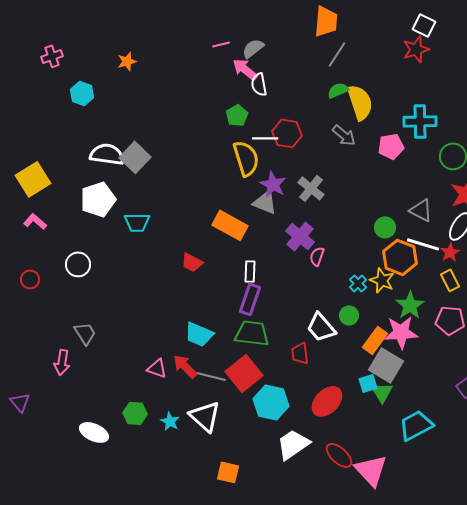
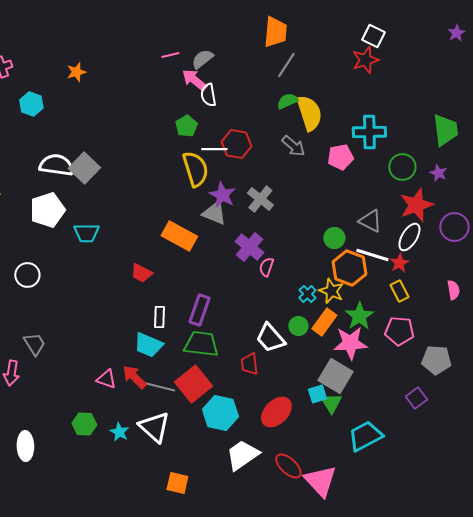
white rectangle: (250, 271) -> (159, 317), moved
orange rectangle: (375, 340) -> (324, 322), moved
white ellipse: (94, 432) -> (25, 446), moved, turned 64

